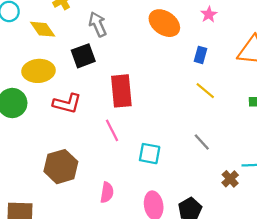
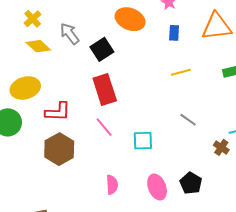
yellow diamond: (43, 29) -> (38, 46), moved
blue rectangle: (200, 55) -> (174, 33), moved
black square: (83, 56) -> (102, 49), moved
yellow line: (205, 91) -> (181, 72), turned -42
brown hexagon: (61, 167) -> (59, 149), moved

